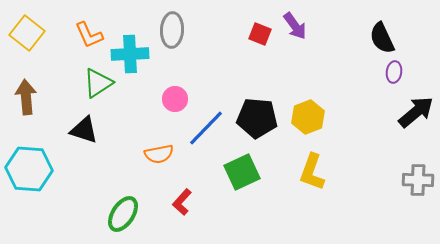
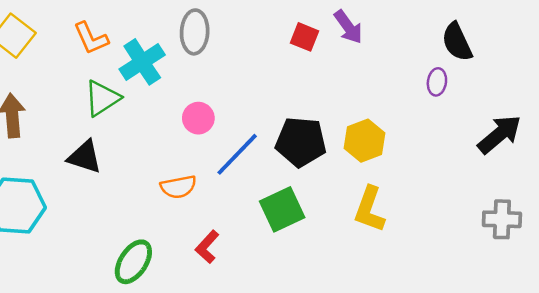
cyan cross: (130, 54) -> (142, 62), turned -30
purple ellipse: (394, 72) -> (437, 82), moved

